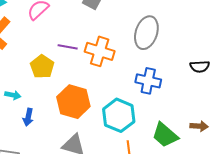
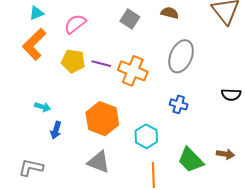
yellow pentagon: (42, 67) -> (73, 61), moved, turned -30
blue cross: (148, 81) -> (179, 104), size x0.7
cyan hexagon: (119, 115) -> (146, 136), size x0.7

